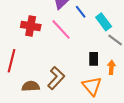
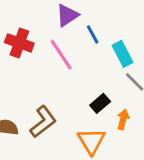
black rectangle: (94, 59) -> (100, 103), turned 40

